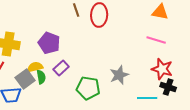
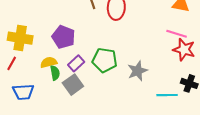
red star: (162, 69) -> (184, 50), moved
gray square: (25, 79) -> (73, 85), moved
green pentagon: (88, 88) -> (105, 60), moved

